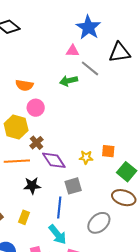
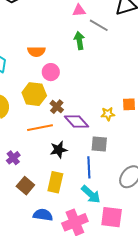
green arrow: (69, 81) -> (79, 41), turned 102
gray square: (73, 186) -> (99, 144), turned 30
yellow rectangle: (24, 217) -> (55, 182), size x1.5

